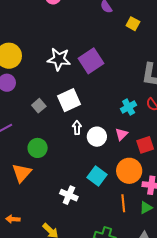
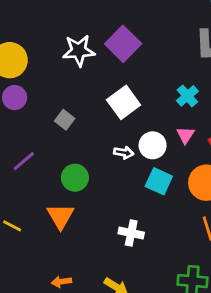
white square: (69, 100) -> (124, 102), moved
white arrow: (77, 128) -> (124, 153), moved, turned 112
cyan square: (97, 176) -> (159, 181), moved

